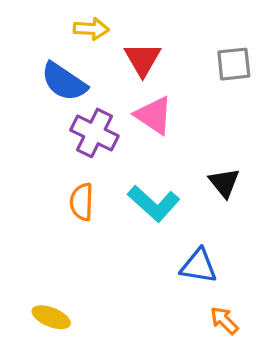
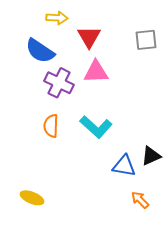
pink triangle: (154, 115) -> (96, 72), turned -36
black triangle: (224, 183) -> (151, 156), moved, turned 45

